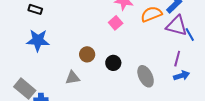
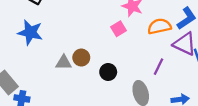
purple line: (177, 59) -> (158, 67), moved
gray triangle: (73, 78) -> (64, 63), moved

